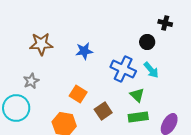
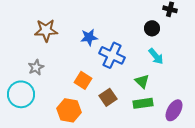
blue cross: (123, 69) -> (112, 55), moved

